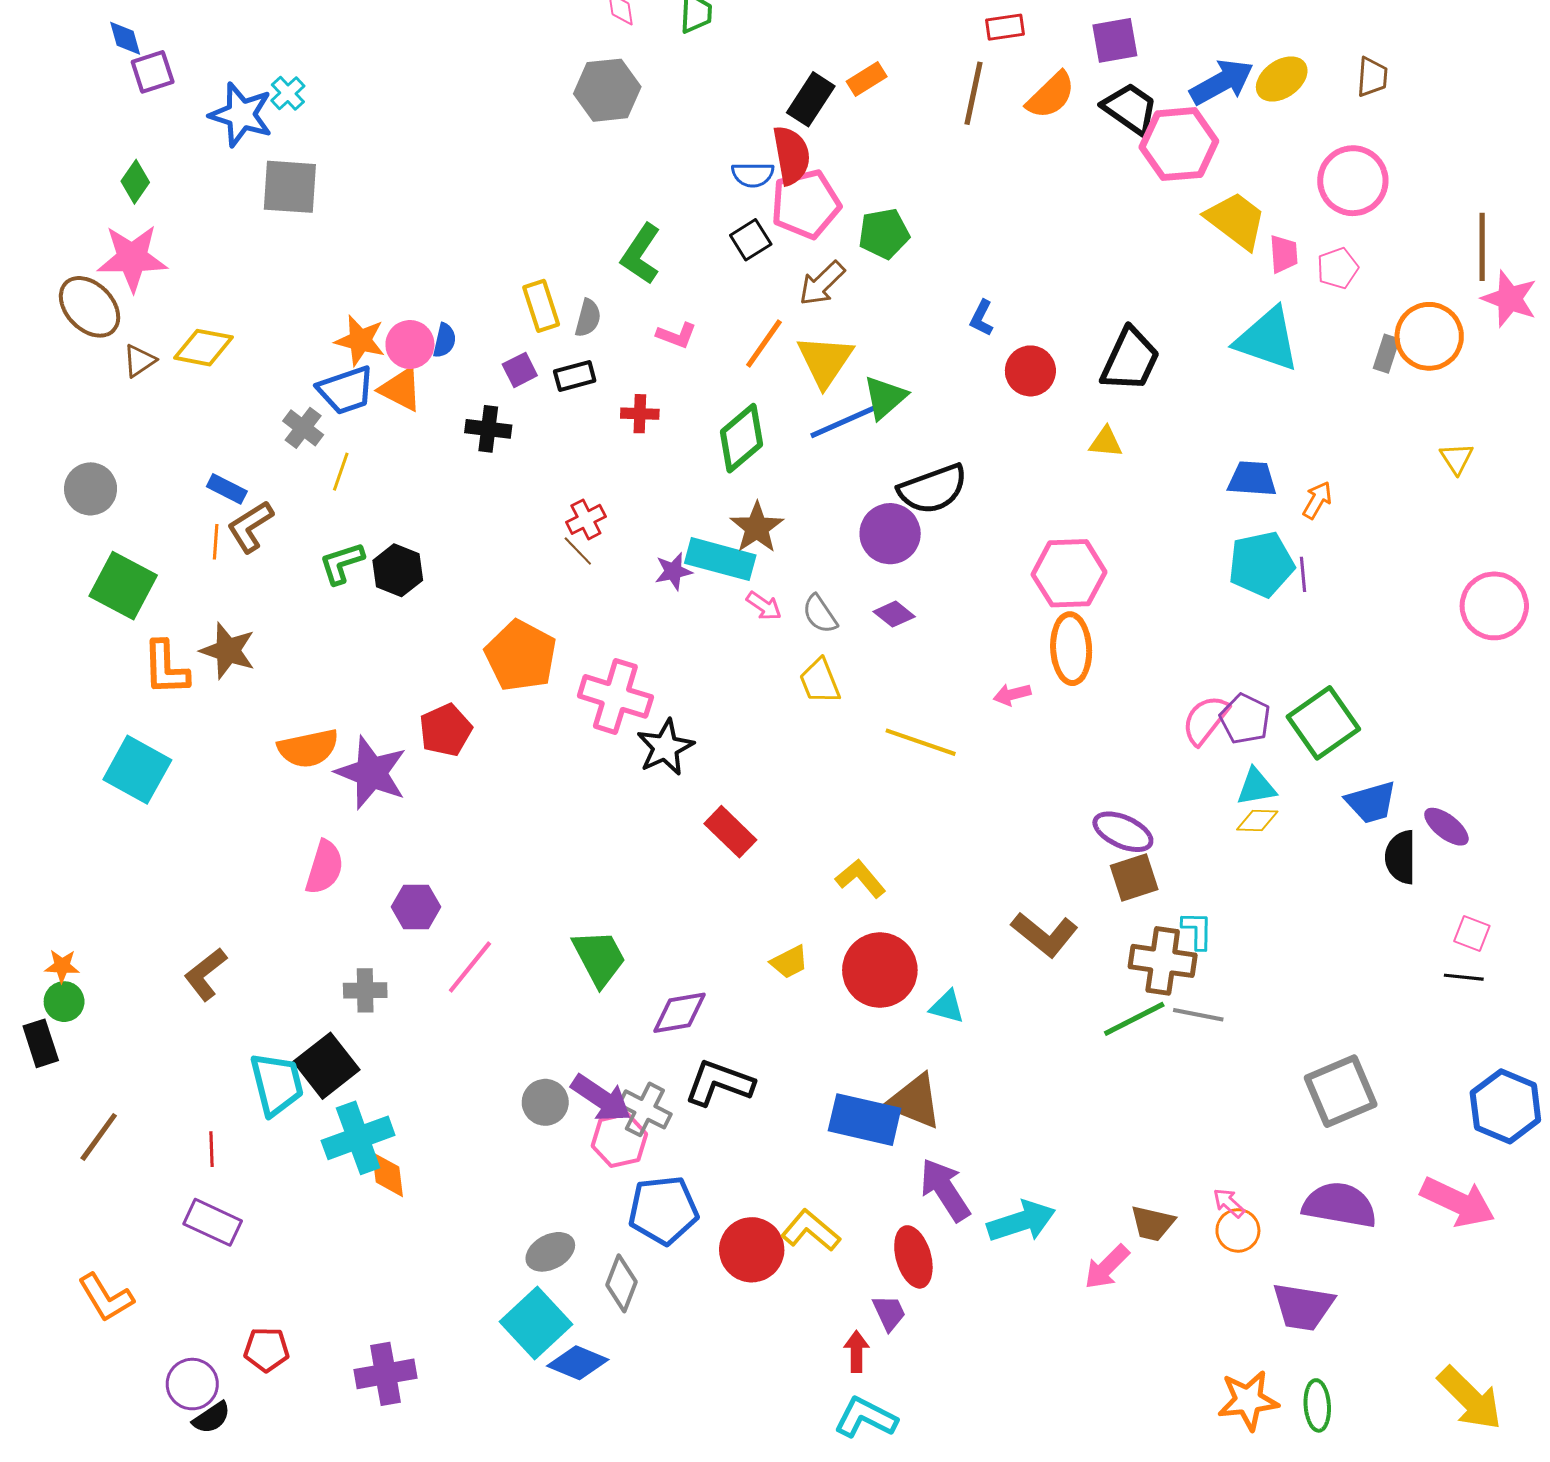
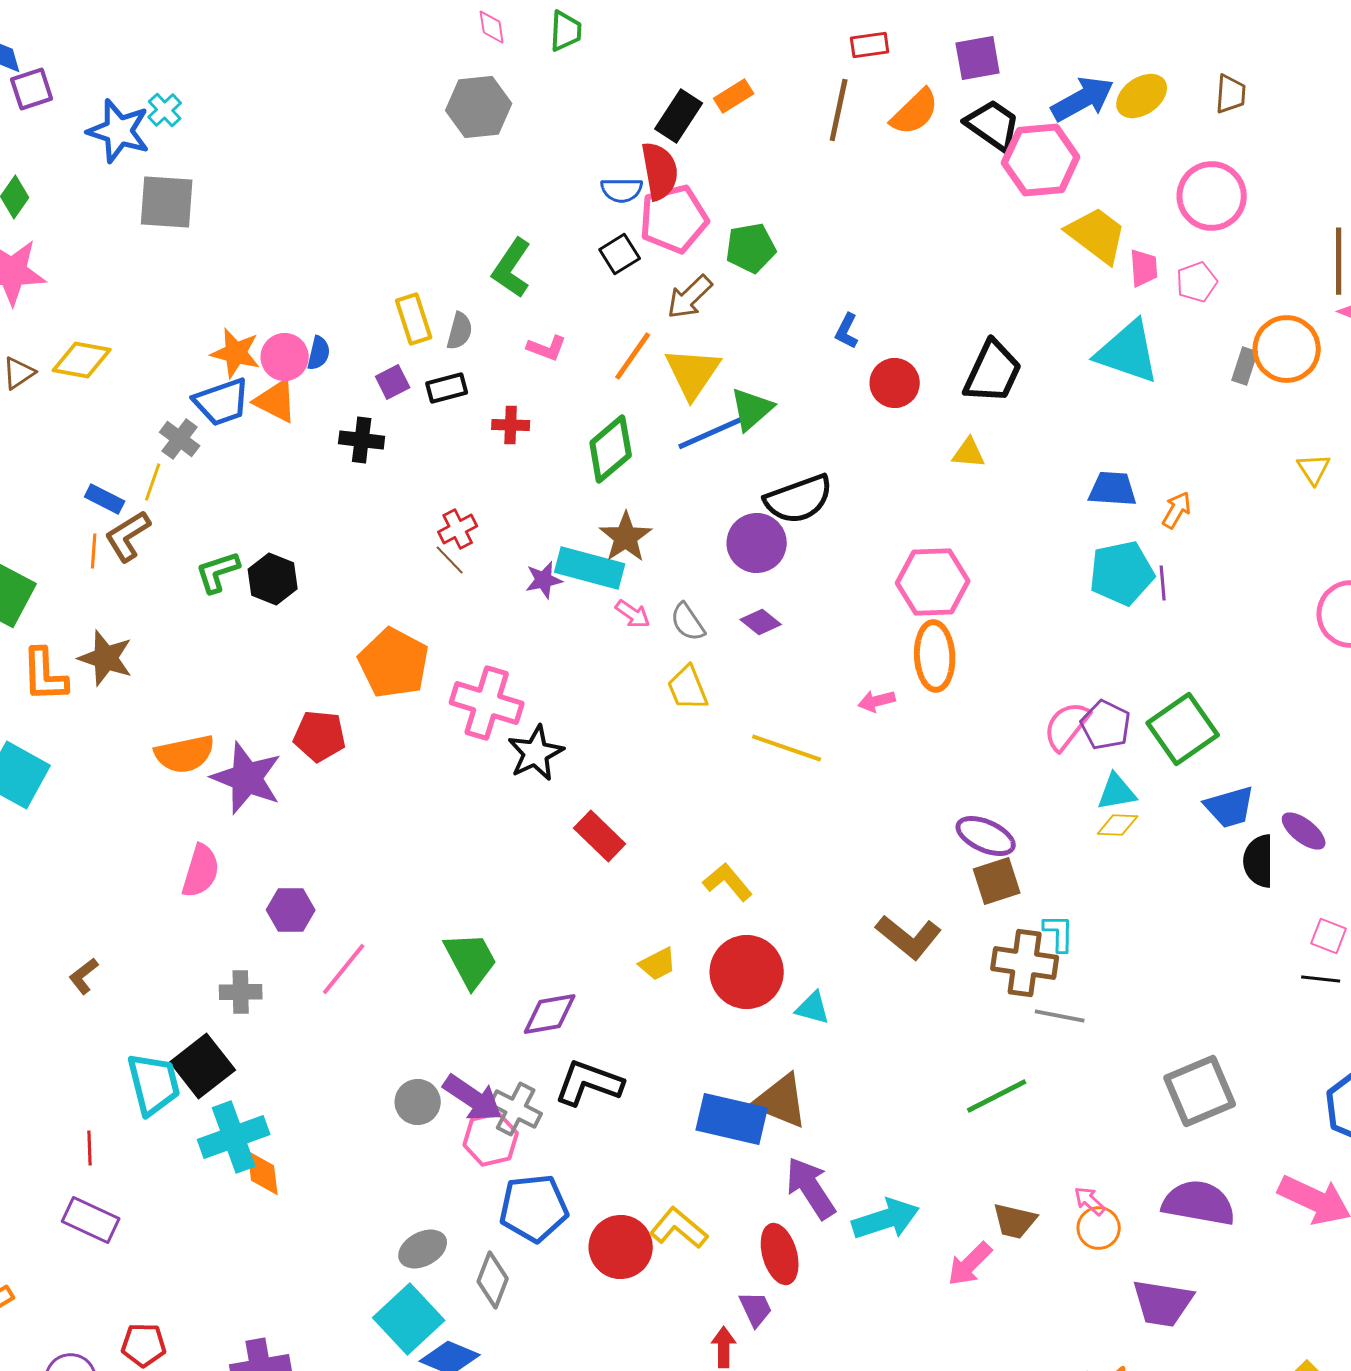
yellow line: (341, 472) -> (153, 482), moved
red pentagon: (446, 730) -> (320, 736), turned 30
brown L-shape: (205, 974) -> (84, 976), size x0.7
green line: (1134, 1019) -> (997, 1096), moved

